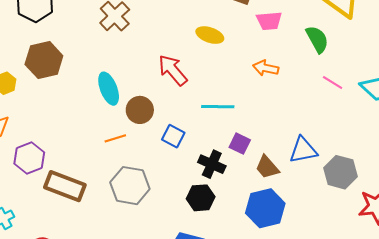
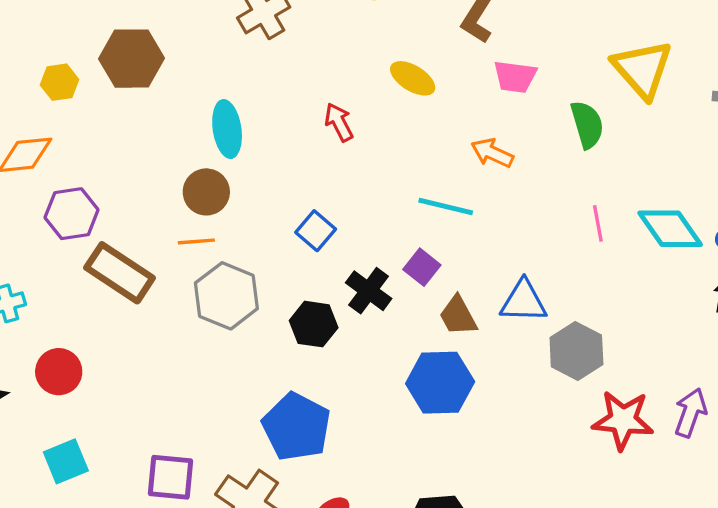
red arrow: (173, 70) -> (339, 122), size x0.7
pink line: (333, 82) -> (598, 223), moved, turned 35
cyan line: (218, 107) -> (446, 206), moved
brown circle: (140, 110) -> (206, 192), moved
orange line: (115, 138) -> (196, 241), moved
black hexagon: (201, 198) -> (314, 324), moved

